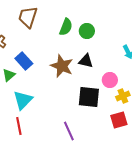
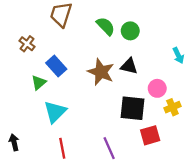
green semicircle: (66, 27) -> (106, 26), turned -66
red square: (119, 120) -> (150, 135), moved
red line: (19, 126) -> (62, 148), moved

